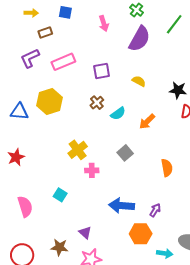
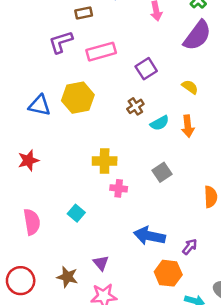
purple square: (102, 71) -> (146, 69), turned -30
orange arrow: (147, 122) -> (188, 126), moved, turned -60
yellow cross: (78, 150) -> (105, 161), turned 30

